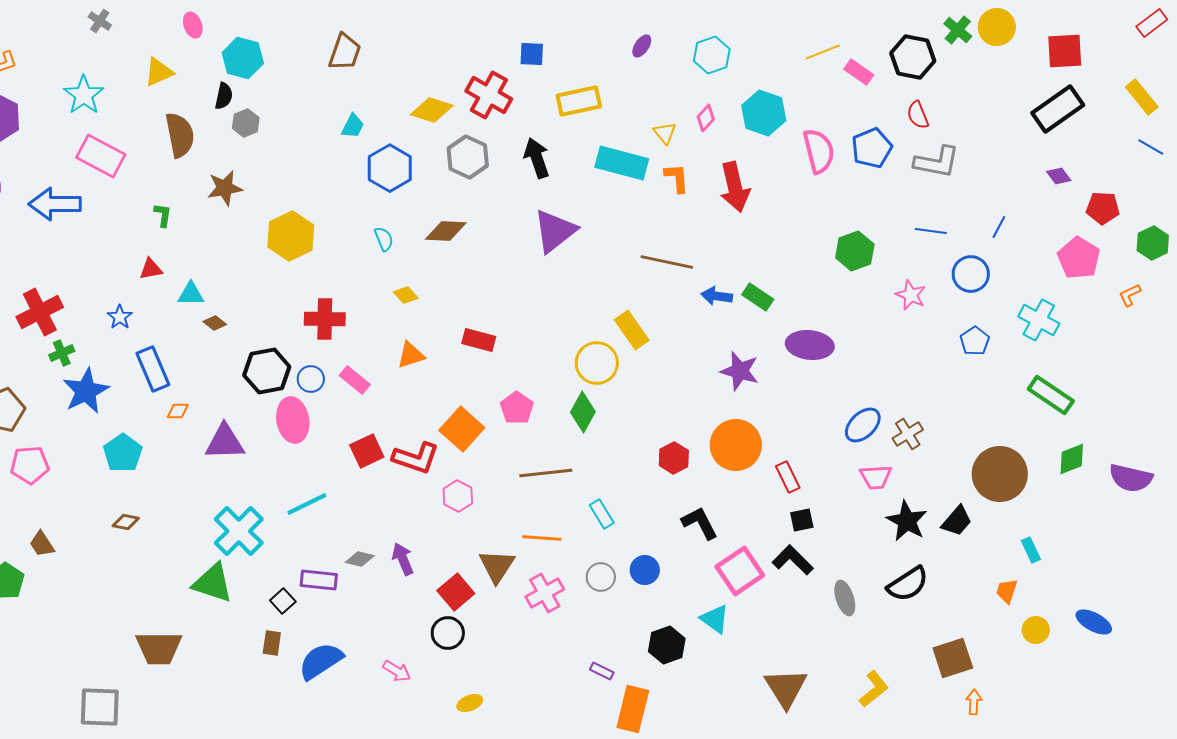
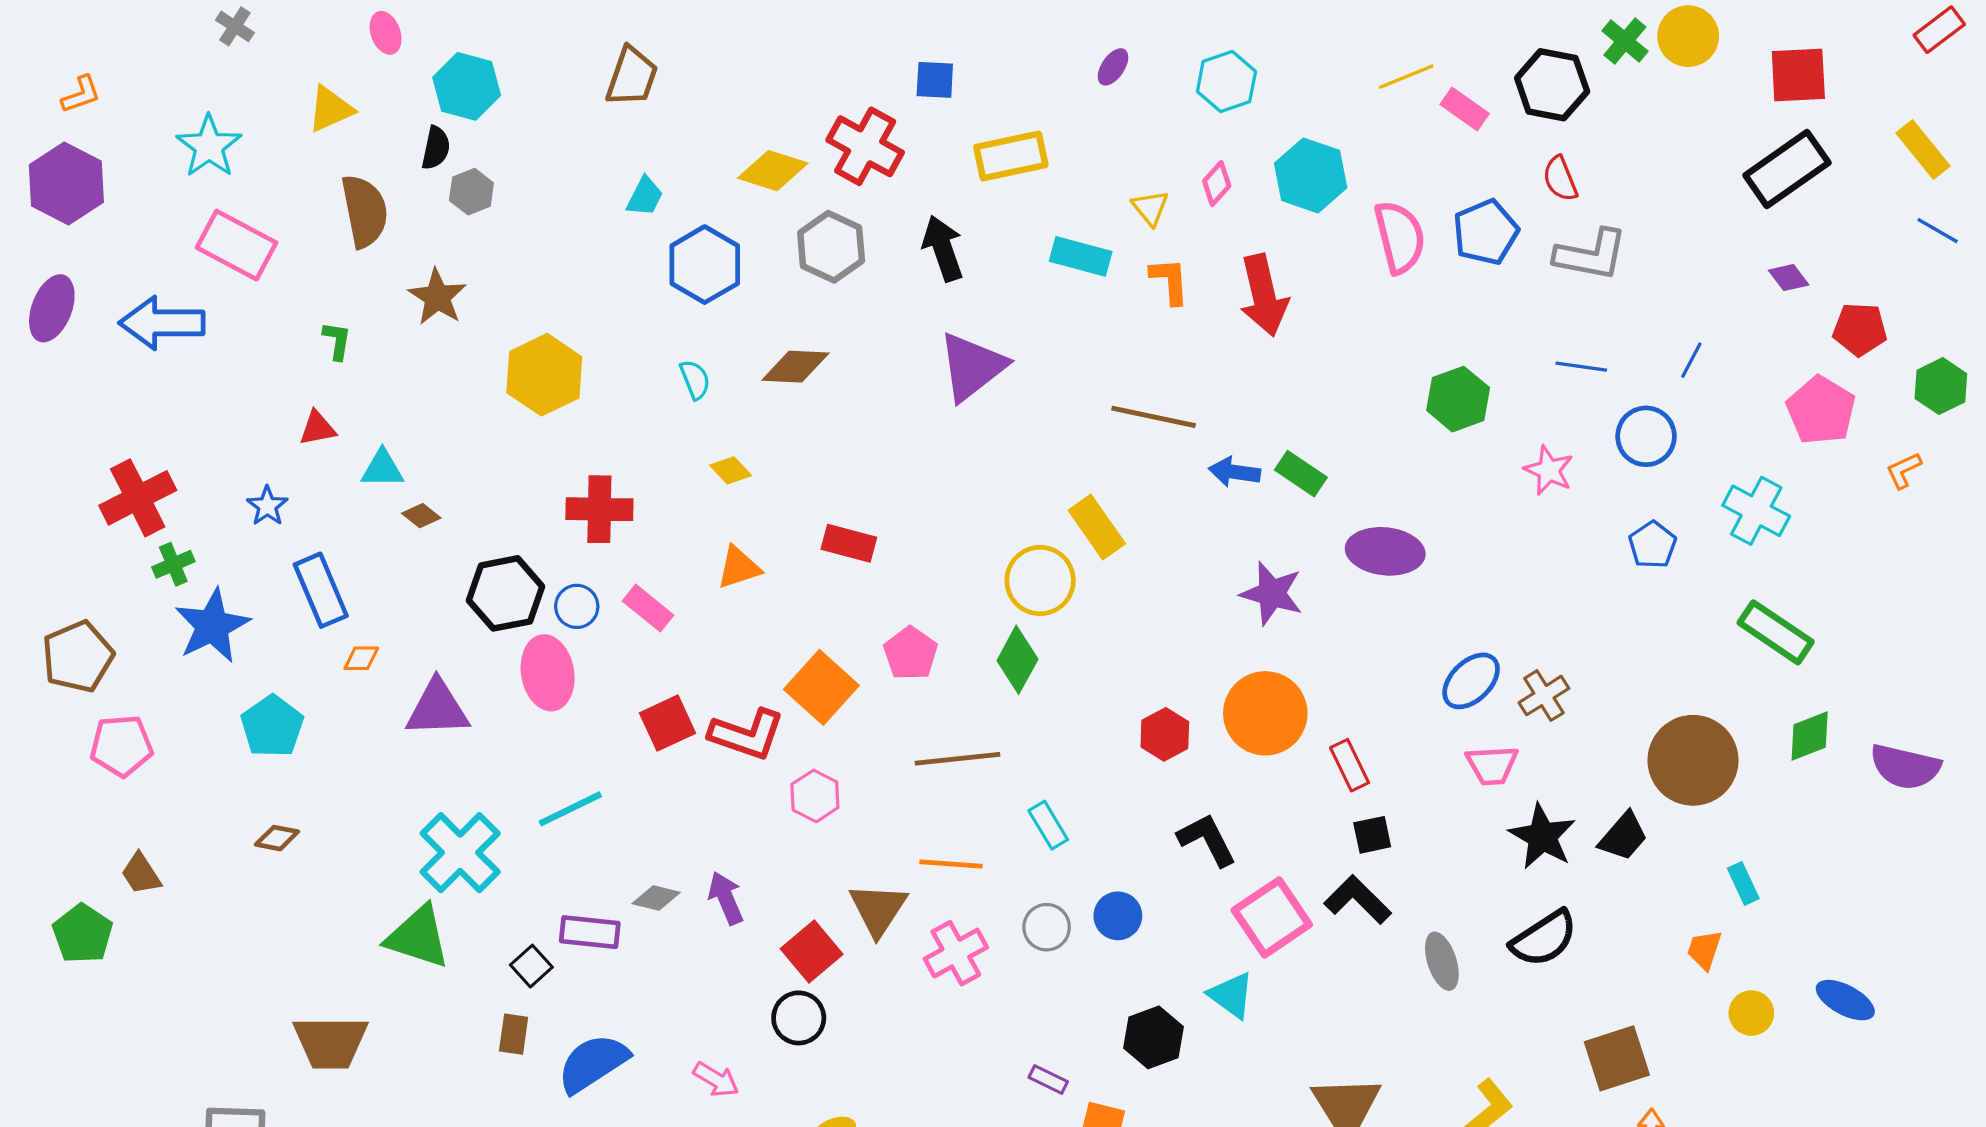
cyan rectangle: (622, 163) -> (1081, 256), size x0.7
brown star: (225, 188) -> (437, 297), turned -30

